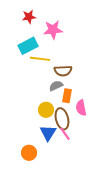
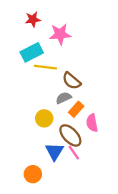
brown semicircle: (63, 71) -> (72, 81), turned 42
orange rectangle: (67, 96) -> (76, 109), turned 32
yellow circle: (46, 110) -> (44, 118), moved
brown ellipse: (62, 119) -> (70, 135), turned -30

